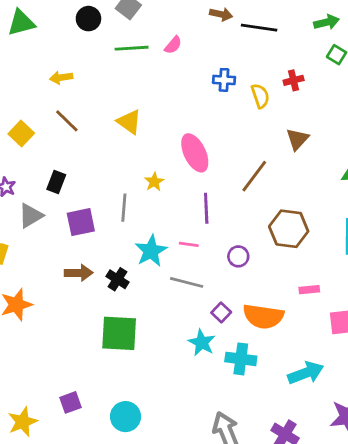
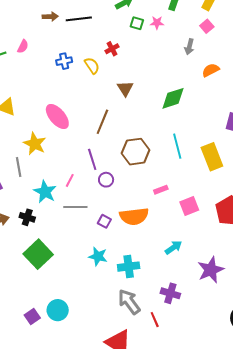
yellow star: (154, 182) -> (35, 144), size x1.6
purple line: (206, 208) -> (92, 159), moved
pink line: (189, 244) -> (70, 180), turned -56
green square: (119, 333) -> (38, 254), turned -32
cyan star: (202, 343) -> (98, 256), moved
cyan cross: (241, 359) -> (129, 267), moved
cyan arrow: (306, 373) -> (173, 247), size x0.7
purple square: (71, 402) -> (32, 317), moved

